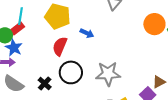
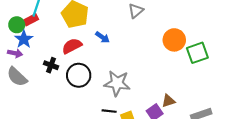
red semicircle: (60, 46) -> (72, 46), turned 30
black cross: (45, 83) -> (51, 65), moved, turned -32

